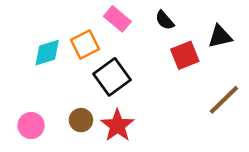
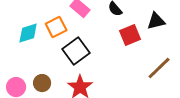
brown circle: (81, 120) -> (42, 83), moved

